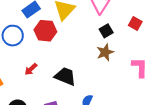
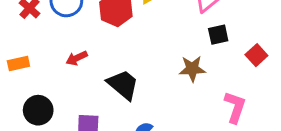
red square: (135, 23) -> (256, 55), moved
black square: (106, 31) -> (218, 35), moved

